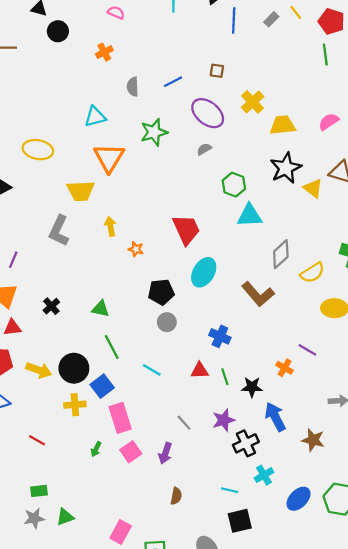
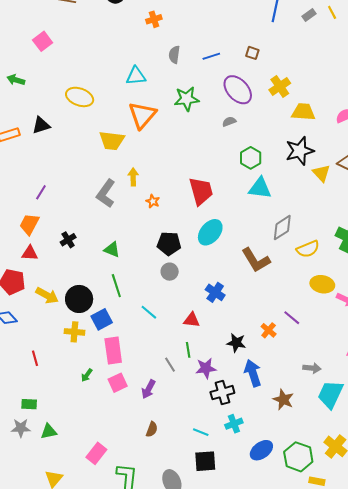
gray L-shape: (59, 231) -> (106, 193), moved
green line: (225, 377) -> (188, 350), moved
red line: (37, 440) -> (35, 358), turned 35

